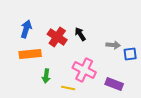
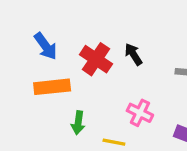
blue arrow: (26, 29) -> (46, 46), turned 126
pink cross: (84, 70) -> (140, 113), size x0.7

